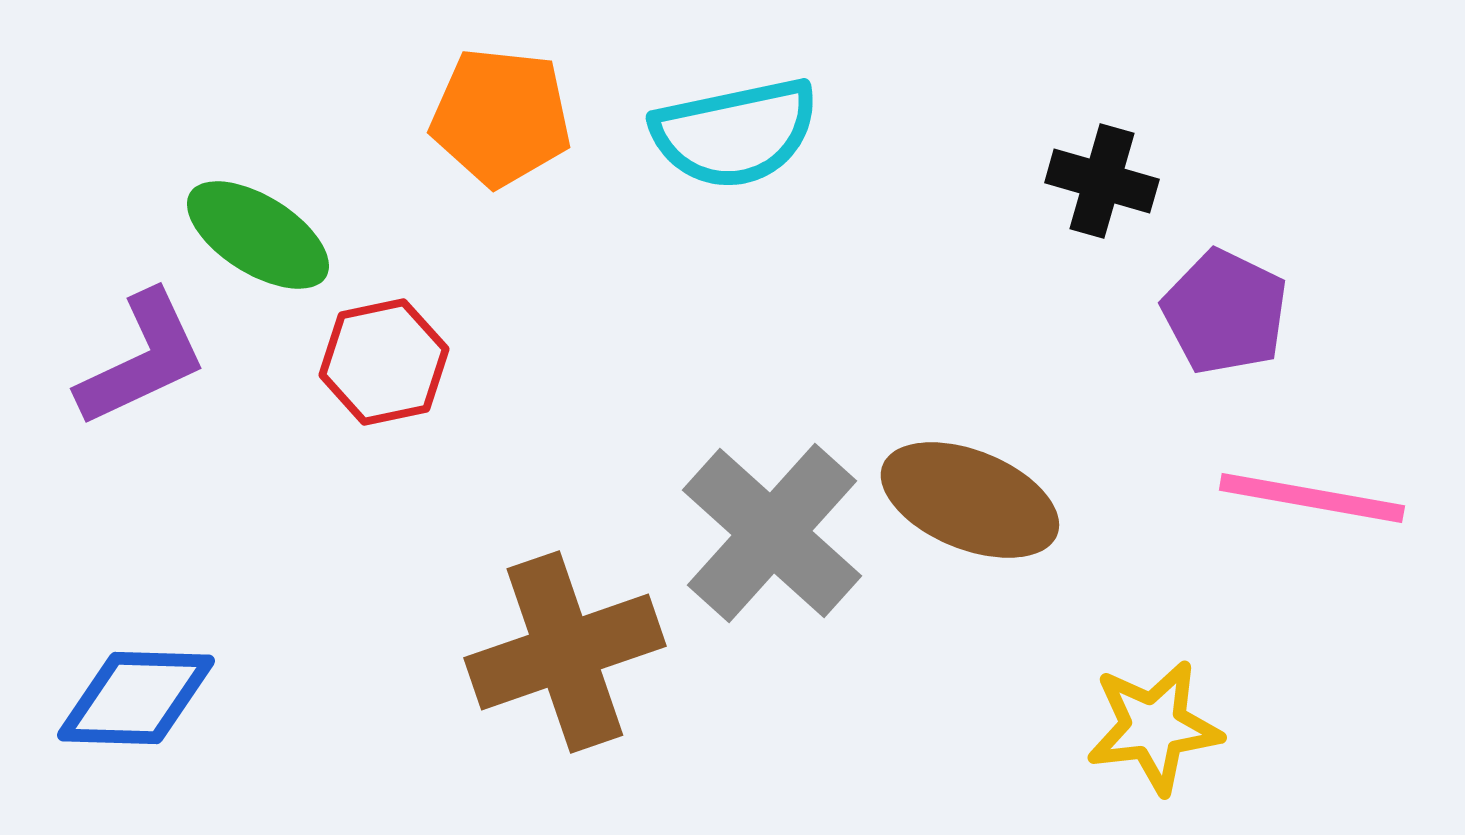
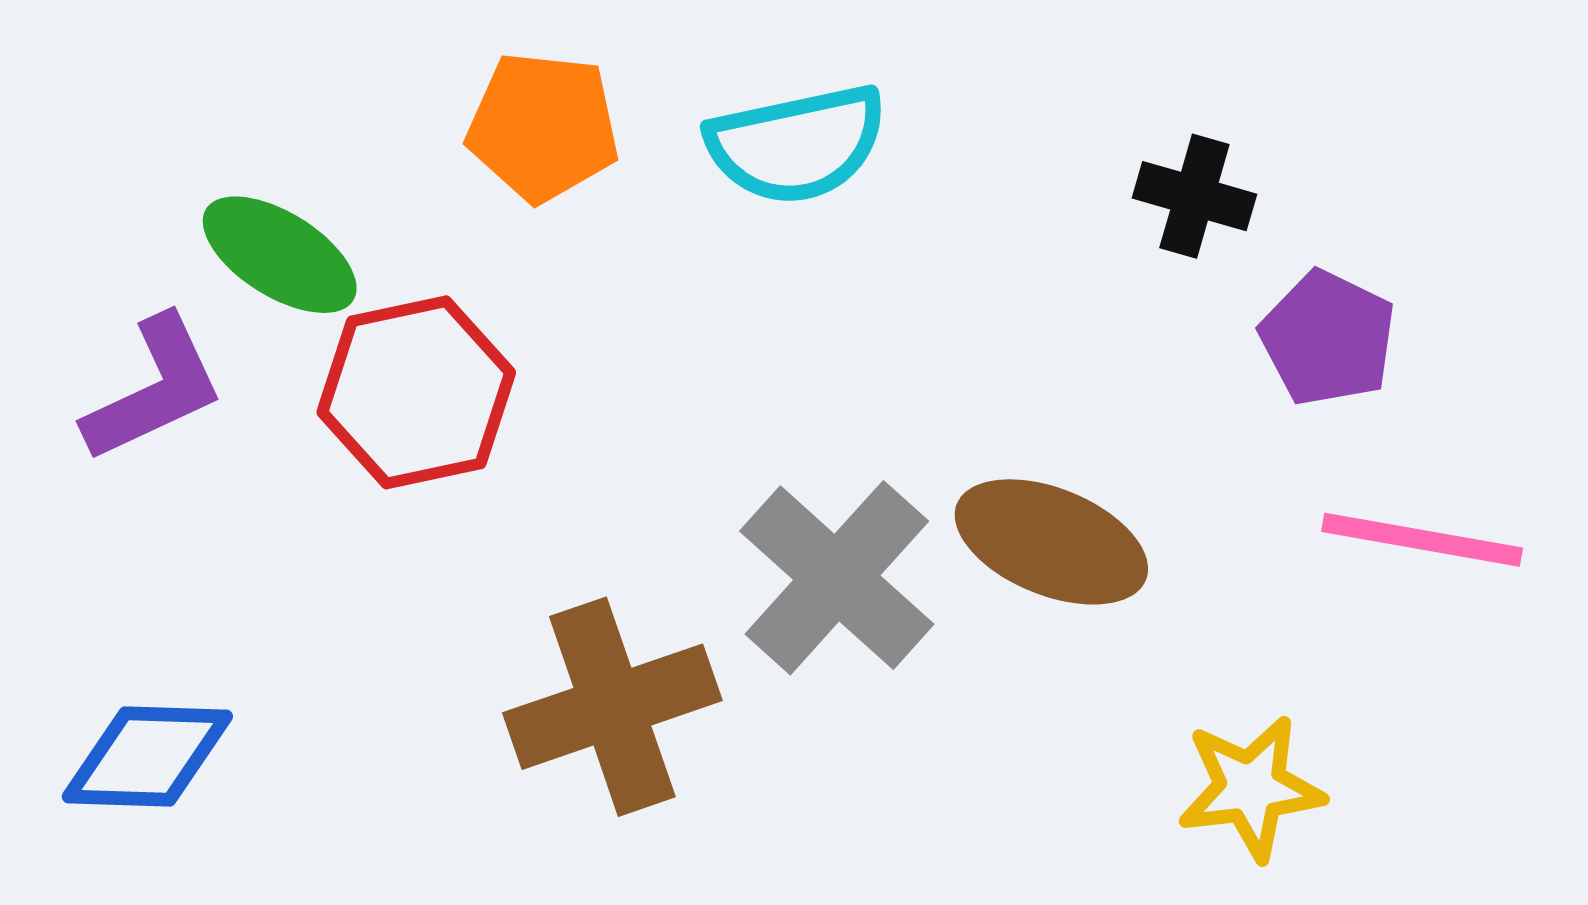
red hexagon: (384, 362) -> (416, 392), size x1.4

